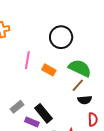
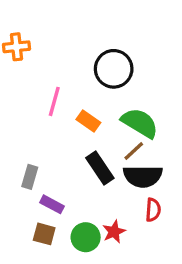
black semicircle: (85, 100) -> (143, 176), size x1.6
gray rectangle: (17, 107) -> (30, 177), turned -40
black rectangle: (43, 113) -> (100, 168), moved

